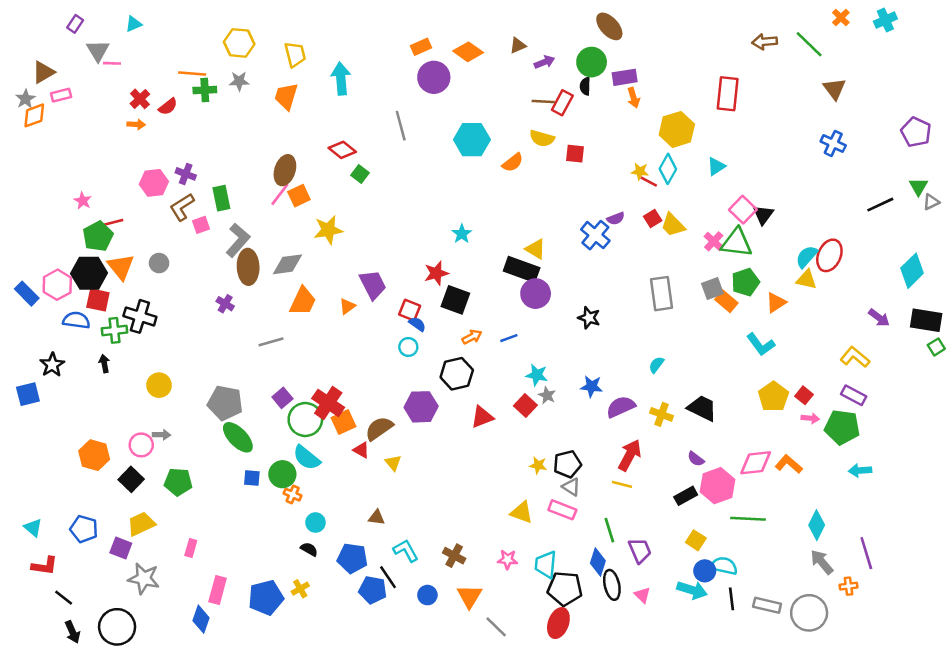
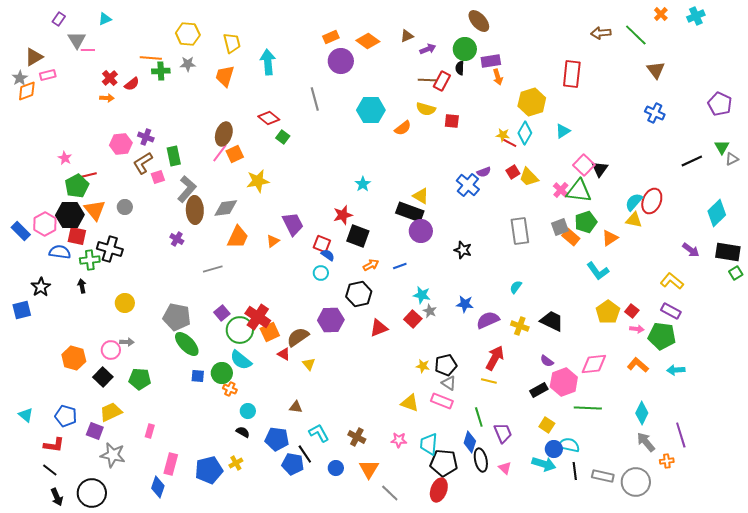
orange L-shape: (789, 464) -> (638, 365), moved
red L-shape: (45, 566) -> (54, 445), moved

